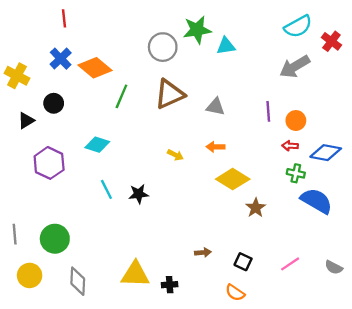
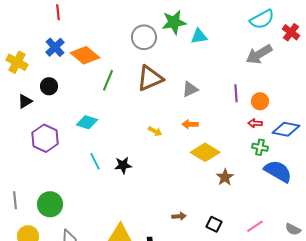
gray triangle: (215, 107) -> (190, 89), turned -36

